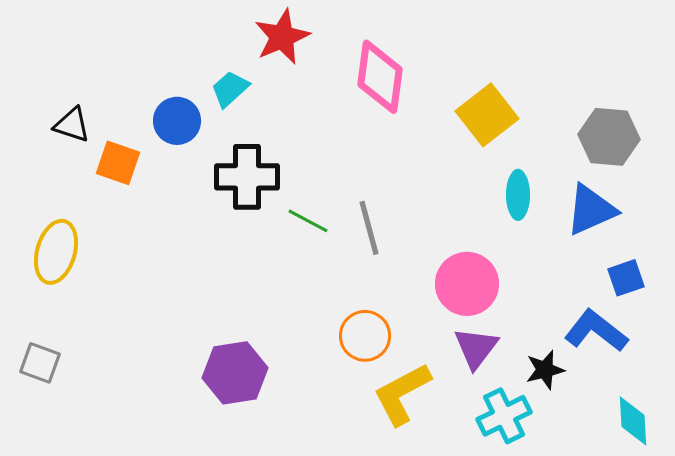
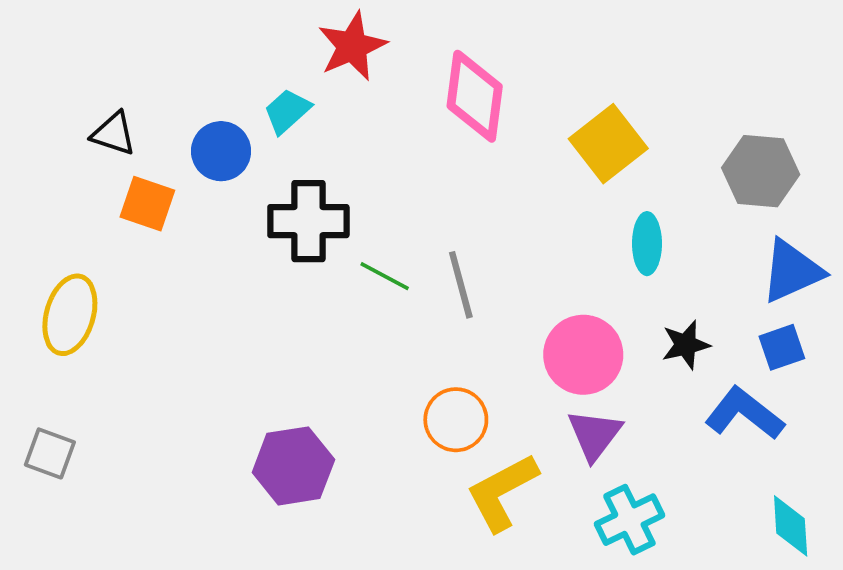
black triangle: (72, 125) -> (114, 134), moved
blue triangle: (591, 210) -> (792, 271), moved
black star: (545, 370) -> (686, 345), moved

